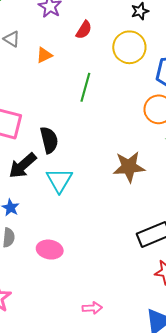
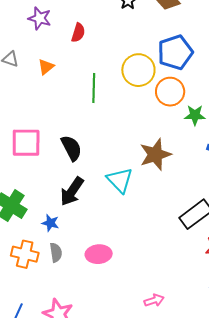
yellow circle: (129, 47) -> (138, 70), moved
black arrow: (23, 166) -> (72, 191), moved
cyan triangle: (59, 180) -> (120, 180), moved

